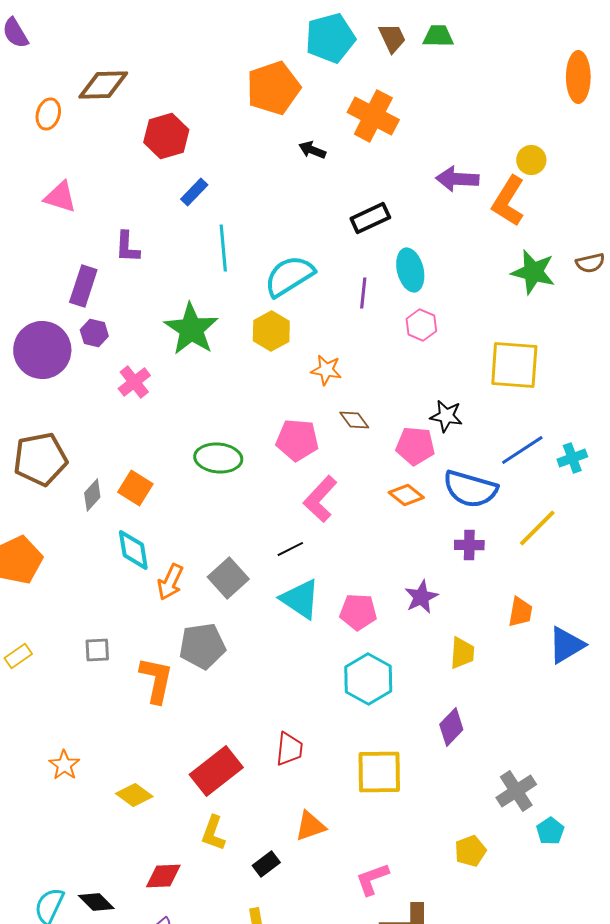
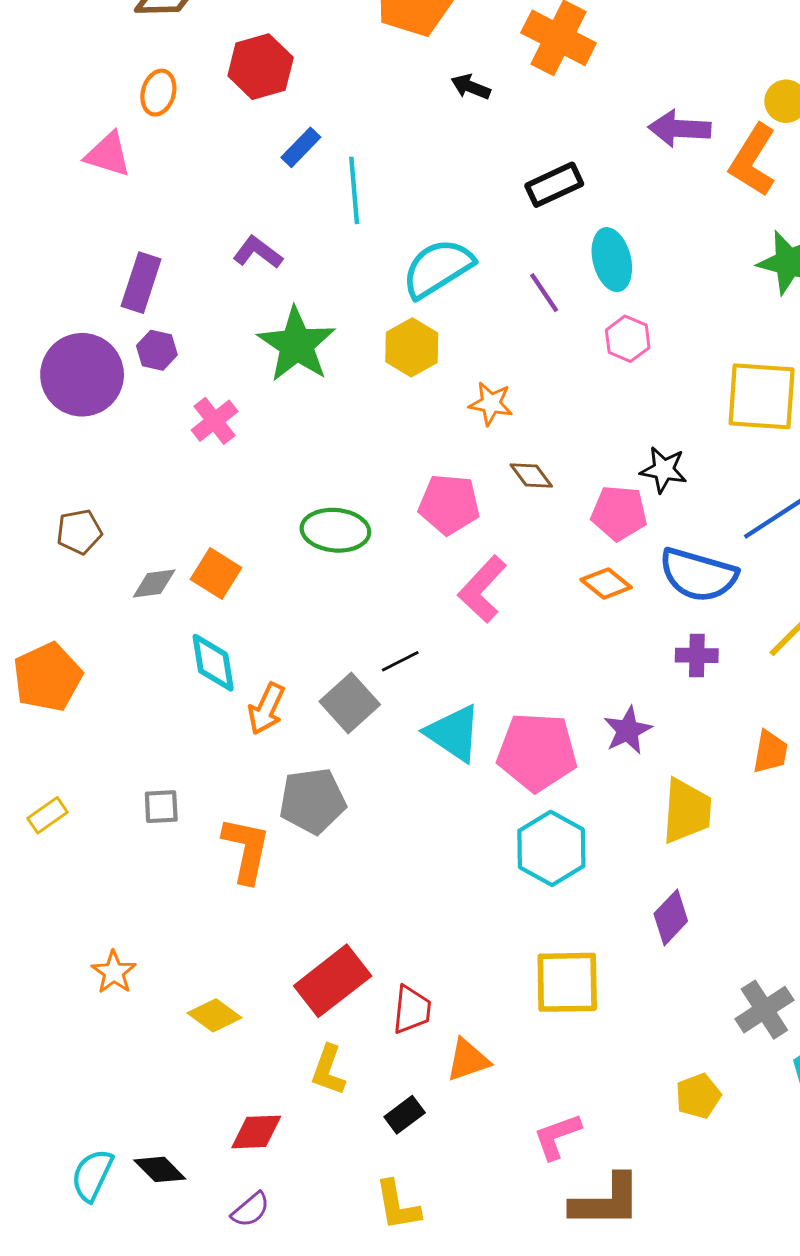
orange ellipse: (48, 114) -> (158, 93), moved
purple L-shape: (127, 247) -> (258, 252), moved, turned 124
cyan line: (223, 248) -> (354, 190), moved
purple line: (363, 293) -> (544, 293), turned -40
brown pentagon: (40, 459) -> (79, 532), size x0.6
gray diamond: (92, 495) -> (154, 583), turned 40
black line: (290, 549) -> (400, 661), moved
pink pentagon: (358, 612) -> (537, 752), size x1.5
yellow trapezoid: (462, 653) -> (687, 811), size x1.4
red trapezoid: (289, 749) -> (412, 1010), moved

